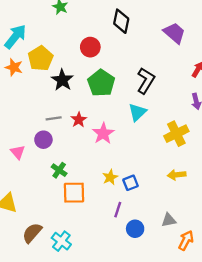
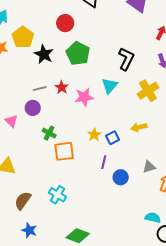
black L-shape: (146, 81) -> (126, 59), moved
cyan triangle: (137, 112) -> (110, 86), moved
pink star: (103, 133) -> (84, 97), turned 30
yellow arrow: (177, 175) -> (139, 127), moved
brown semicircle: (32, 233) -> (23, 201), moved

